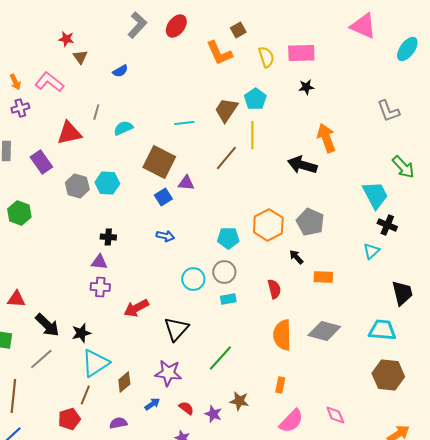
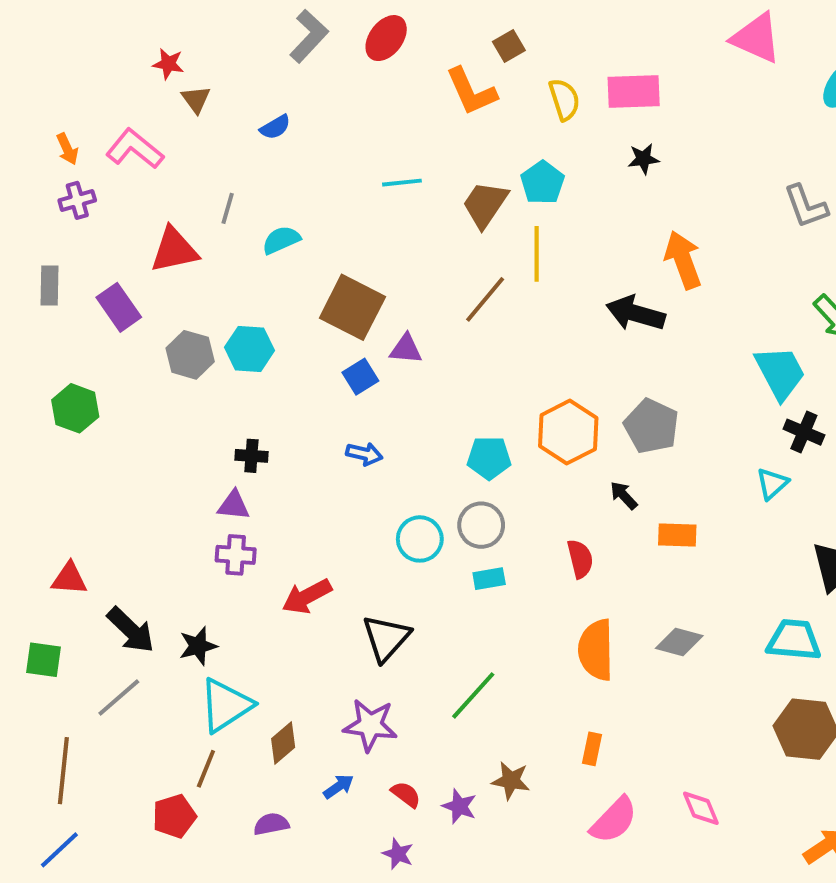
cyan line: (184, 123) -> (402, 183), moved
gray diamond: (324, 331) -> (679, 642), size x0.7

